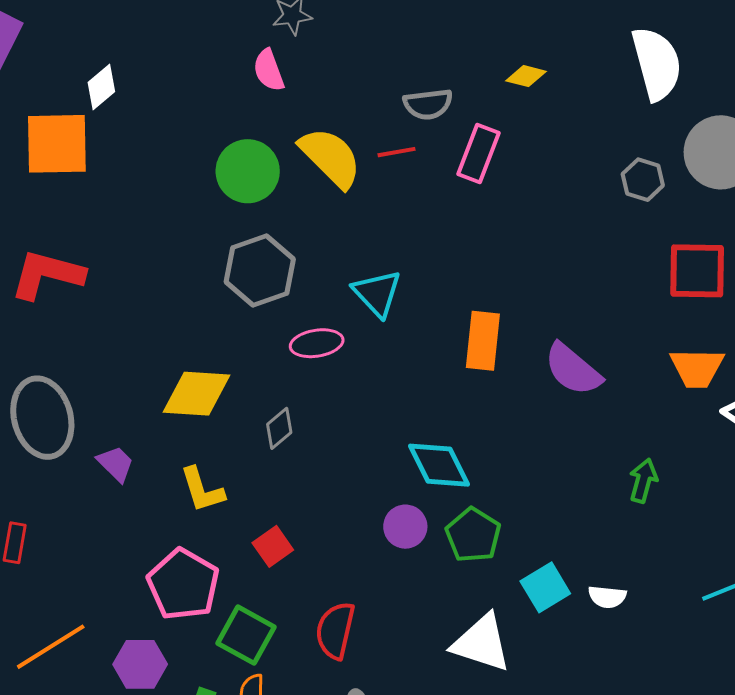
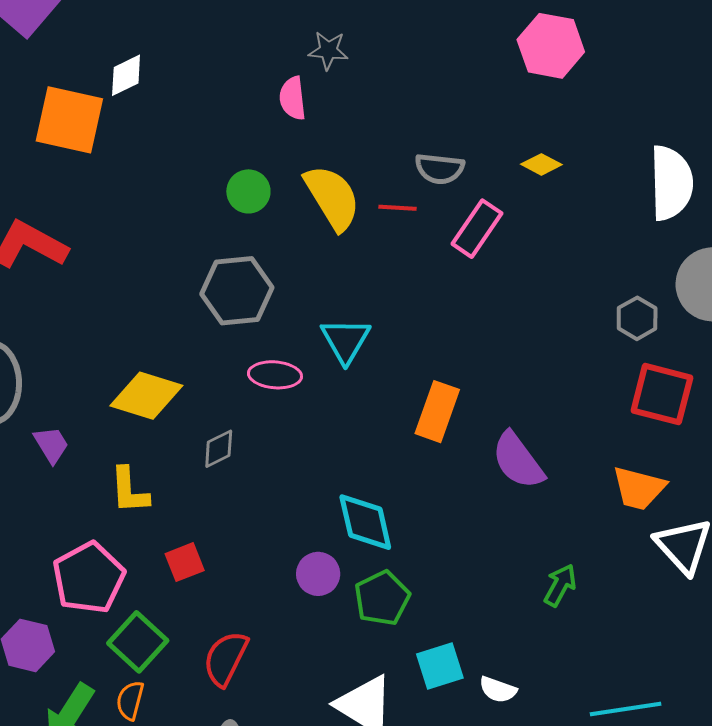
green circle: (248, 171) -> (248, 191), size x0.7
gray hexagon: (643, 180) -> (637, 318), moved

